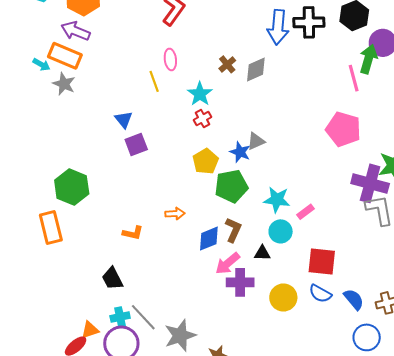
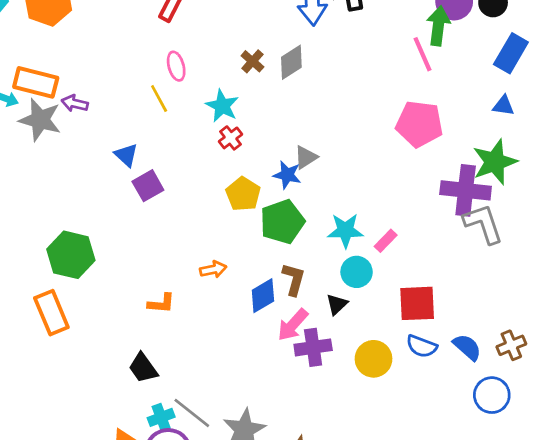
purple arrow: (75, 31) -> (75, 103), moved, size x0.7
gray star: (64, 84) -> (40, 120), size x1.4
black triangle: (262, 253) -> (337, 304), turned -36

